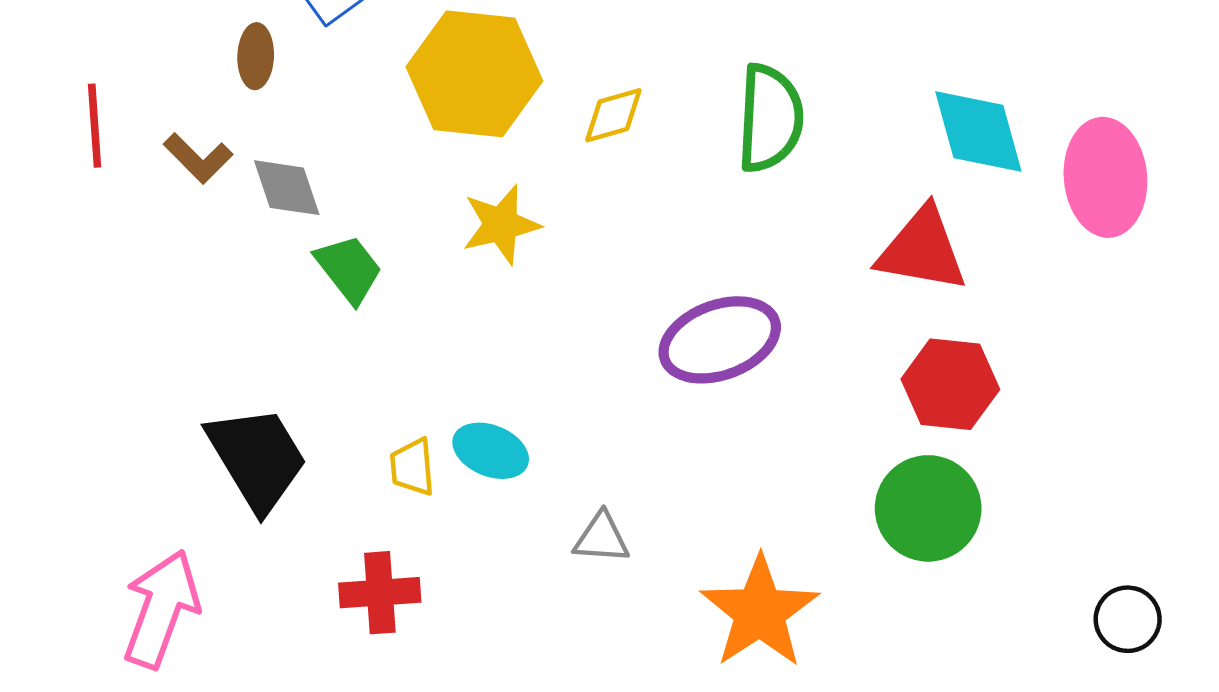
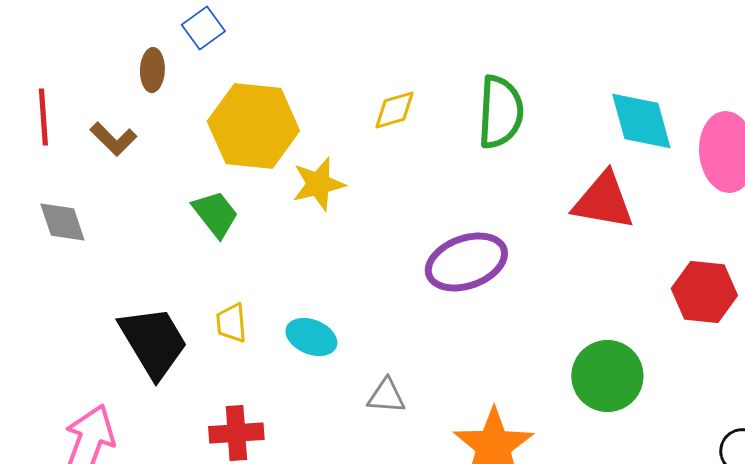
yellow hexagon: (474, 74) -> (253, 126), moved
gray diamond: (287, 188) -> (62, 222), moved
red hexagon: (950, 384) -> (704, 292), moved
yellow trapezoid: (412, 467) -> (231, 323), moved

